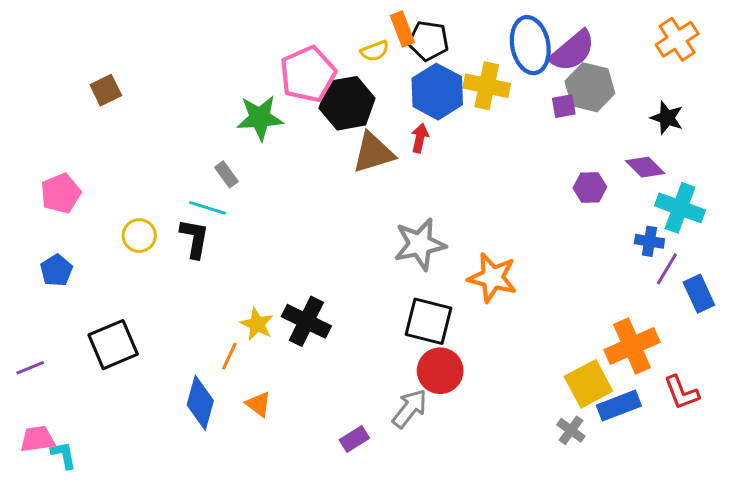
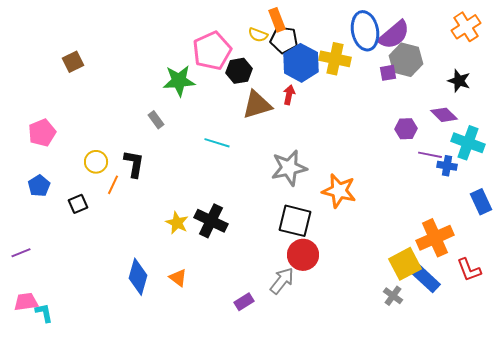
black pentagon: (429, 41) -> (284, 40), moved
yellow semicircle: (375, 51) -> (258, 35), turned 42
black hexagon: (347, 103) -> (239, 71), size x0.7
cyan line: (208, 208) -> (217, 143), moved
purple line: (667, 269) -> (430, 155), moved, turned 70
black square: (113, 345) -> (78, 204), moved, size x0.6
orange line: (229, 356) -> (113, 185), moved
blue rectangle: (619, 406) -> (426, 279), turned 64

